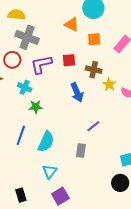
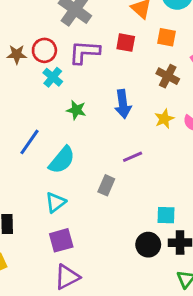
red circle: (12, 60) -> (44, 50), moved
red square: (69, 60) -> (126, 43), moved
brown cross: (94, 70) -> (168, 76), moved
yellow star: (109, 84) -> (164, 119), moved
green star: (36, 107) -> (76, 110), moved

